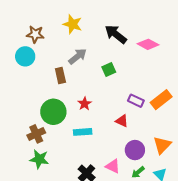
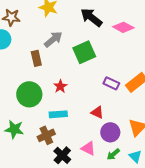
green square: (109, 69) -> (84, 52), size x1.6
red triangle: (122, 121) -> (97, 112), moved
brown cross: (36, 134) -> (46, 135), moved
green star: (39, 159) -> (14, 129), moved

